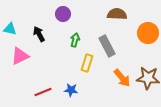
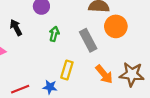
orange circle: (148, 33) -> (116, 26), moved
yellow rectangle: (87, 63) -> (67, 70), moved

